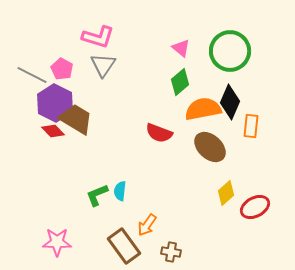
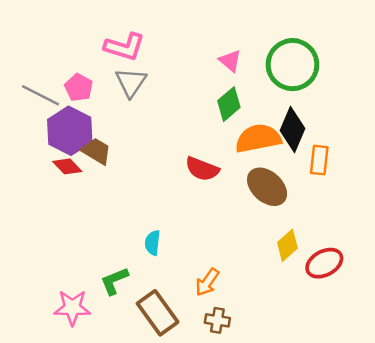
brown trapezoid: (76, 119) -> (97, 151), size x0.7
green L-shape: (97, 195) -> (114, 281), moved
orange arrow: (147, 225) -> (207, 282), moved

